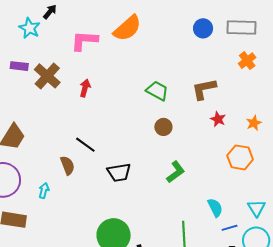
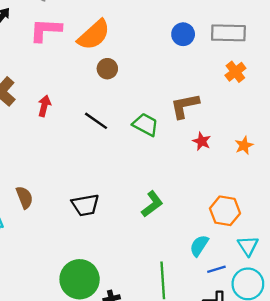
pink L-shape: (84, 41) -> (46, 30), moved
green trapezoid: (157, 91) -> (145, 125), moved
brown circle: (163, 127) -> (107, 69), moved
black line: (85, 145) -> (96, 121), moved
orange hexagon: (240, 157) -> (225, 211), moved
cyan semicircle: (215, 208) -> (199, 246), turned -120

